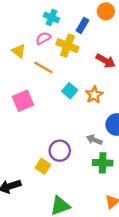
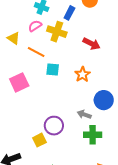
cyan square: (70, 91) -> (53, 69), moved, turned -32
yellow square: (43, 166) -> (39, 140), turned 32

